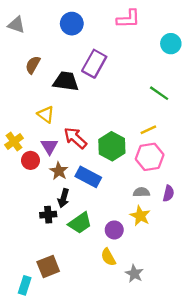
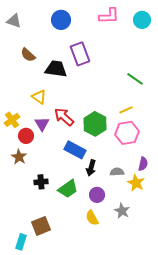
cyan circle: (171, 44) -> (142, 20), moved
purple rectangle: (94, 64) -> (80, 54), turned -50
brown semicircle: (33, 65) -> (28, 55), turned -77
brown star: (59, 171) -> (19, 157), moved
gray semicircle: (141, 192) -> (117, 172), moved
black arrow: (64, 198) -> (91, 168), moved
yellow star: (140, 216) -> (136, 183), moved
gray star: (134, 274) -> (122, 211), moved

